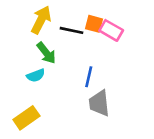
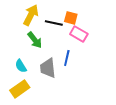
pink rectangle: (111, 30) -> (79, 34), moved
cyan semicircle: (36, 75) -> (21, 66), moved, turned 80
gray trapezoid: (99, 103) -> (48, 68), moved

